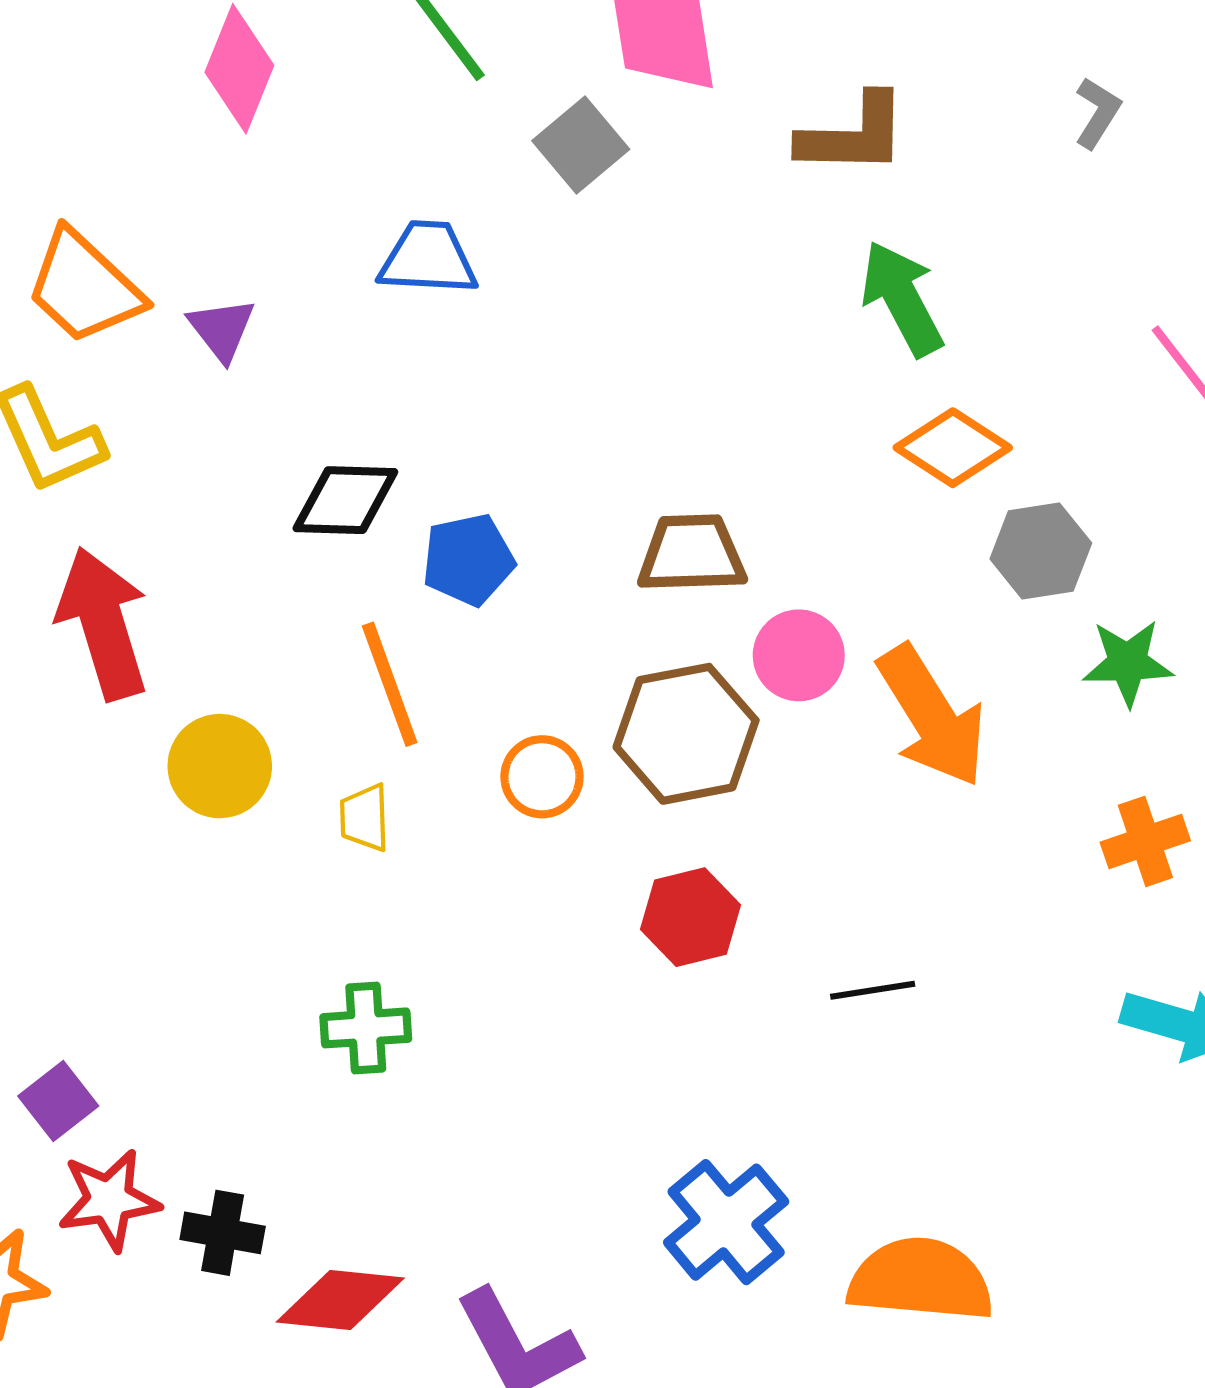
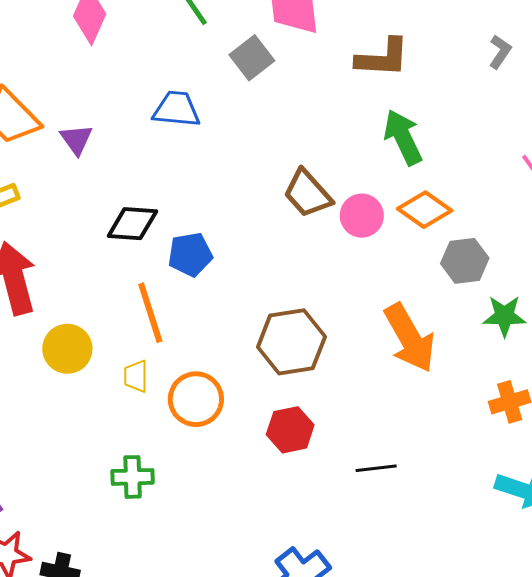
brown trapezoid: (692, 554) -> (308, 194), moved, turned -132
pink circle: (799, 655) -> (362, 216), moved
orange circle: (542, 777) -> (196, 399), moved, size x1.4

